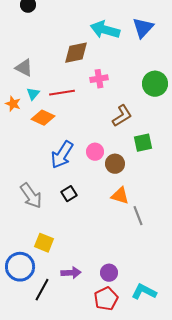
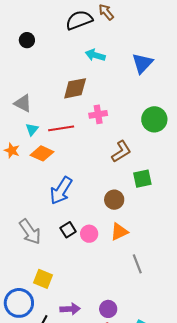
cyan arrow: (105, 30) -> (95, 55), moved, size x0.7
orange star: (13, 104) -> (12, 150), moved
pink circle: (95, 152) -> (89, 234), moved
orange triangle: (120, 196) -> (119, 232), turned -42
gray line: (138, 216) -> (137, 264), moved

